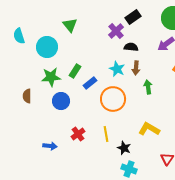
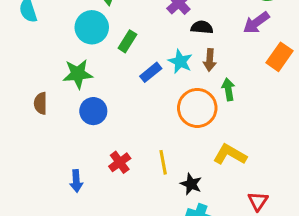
cyan circle: (47, 47) -> (92, 27), moved
green rectangle: (75, 71) -> (127, 41), moved
blue rectangle: (90, 83) -> (151, 72), moved
orange circle: (113, 99) -> (197, 108), moved
blue arrow: (50, 146) -> (76, 181), turned 80

